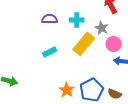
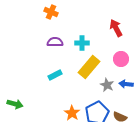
gray star: (102, 28) -> (107, 85), moved
pink circle: (114, 44) -> (121, 59), moved

